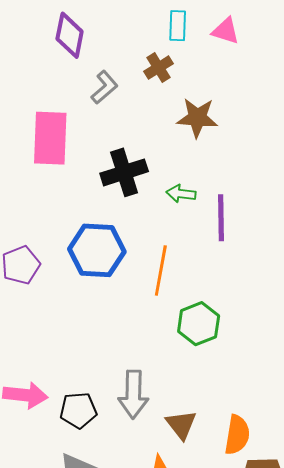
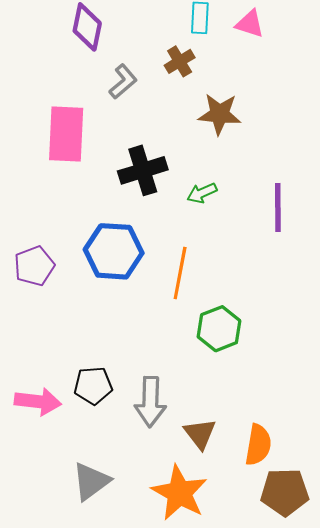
green arrow: (181, 194) -> (202, 193), turned -32
purple line: (221, 218) -> (278, 207), moved
black pentagon: (78, 410) -> (93, 386), moved

